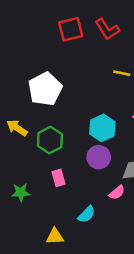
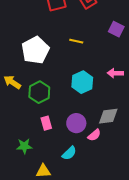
yellow line: (122, 73) -> (76, 41), moved
purple circle: (99, 157) -> (76, 123), moved
green star: (21, 192) -> (24, 146), moved

